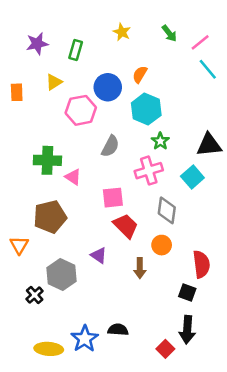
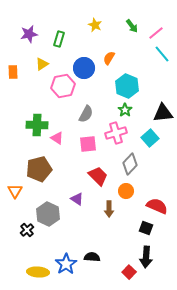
cyan hexagon: (146, 109) -> (127, 86), moved
pink square: (113, 198) -> (88, 144), moved
gray diamond: (167, 210) -> (130, 164), turned 35
red semicircle: (201, 264) -> (157, 206), turned -60

